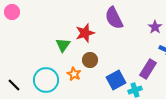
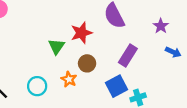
purple rectangle: (148, 69) -> (128, 55), moved
cyan circle: (46, 80) -> (37, 86), size x0.7

